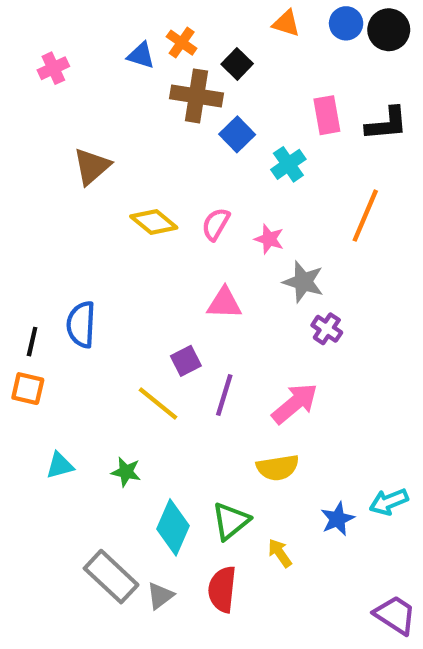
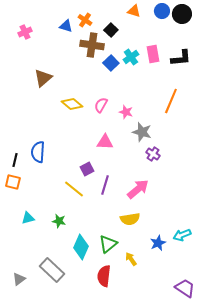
cyan cross: (288, 164) -> (131, 57), moved
gray triangle: (160, 596) -> (19, 279), moved

